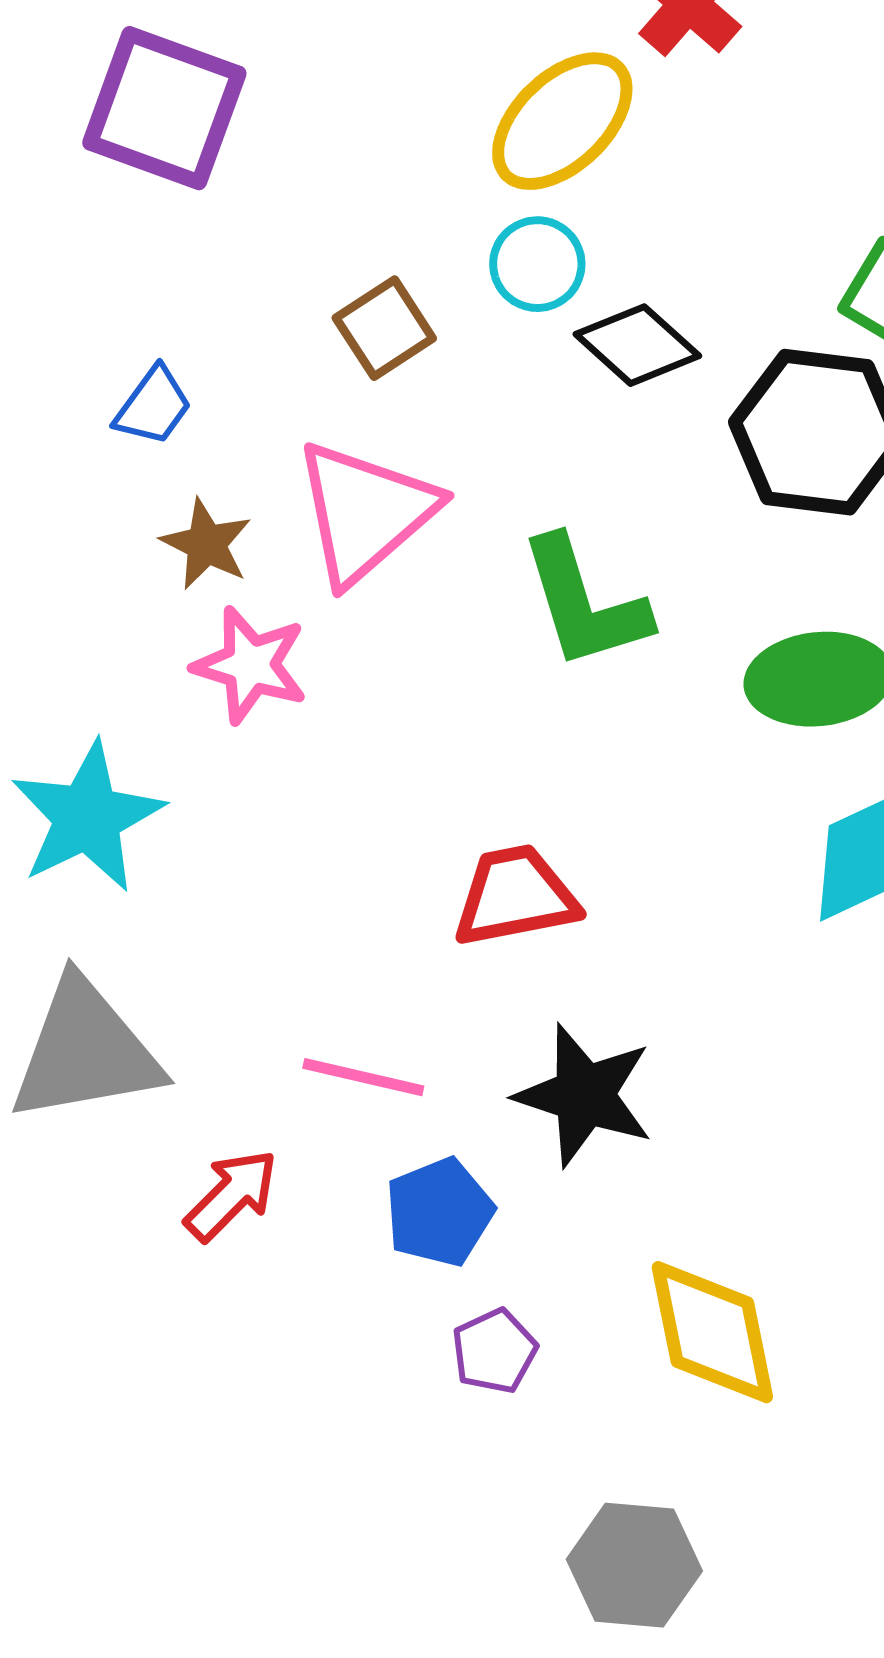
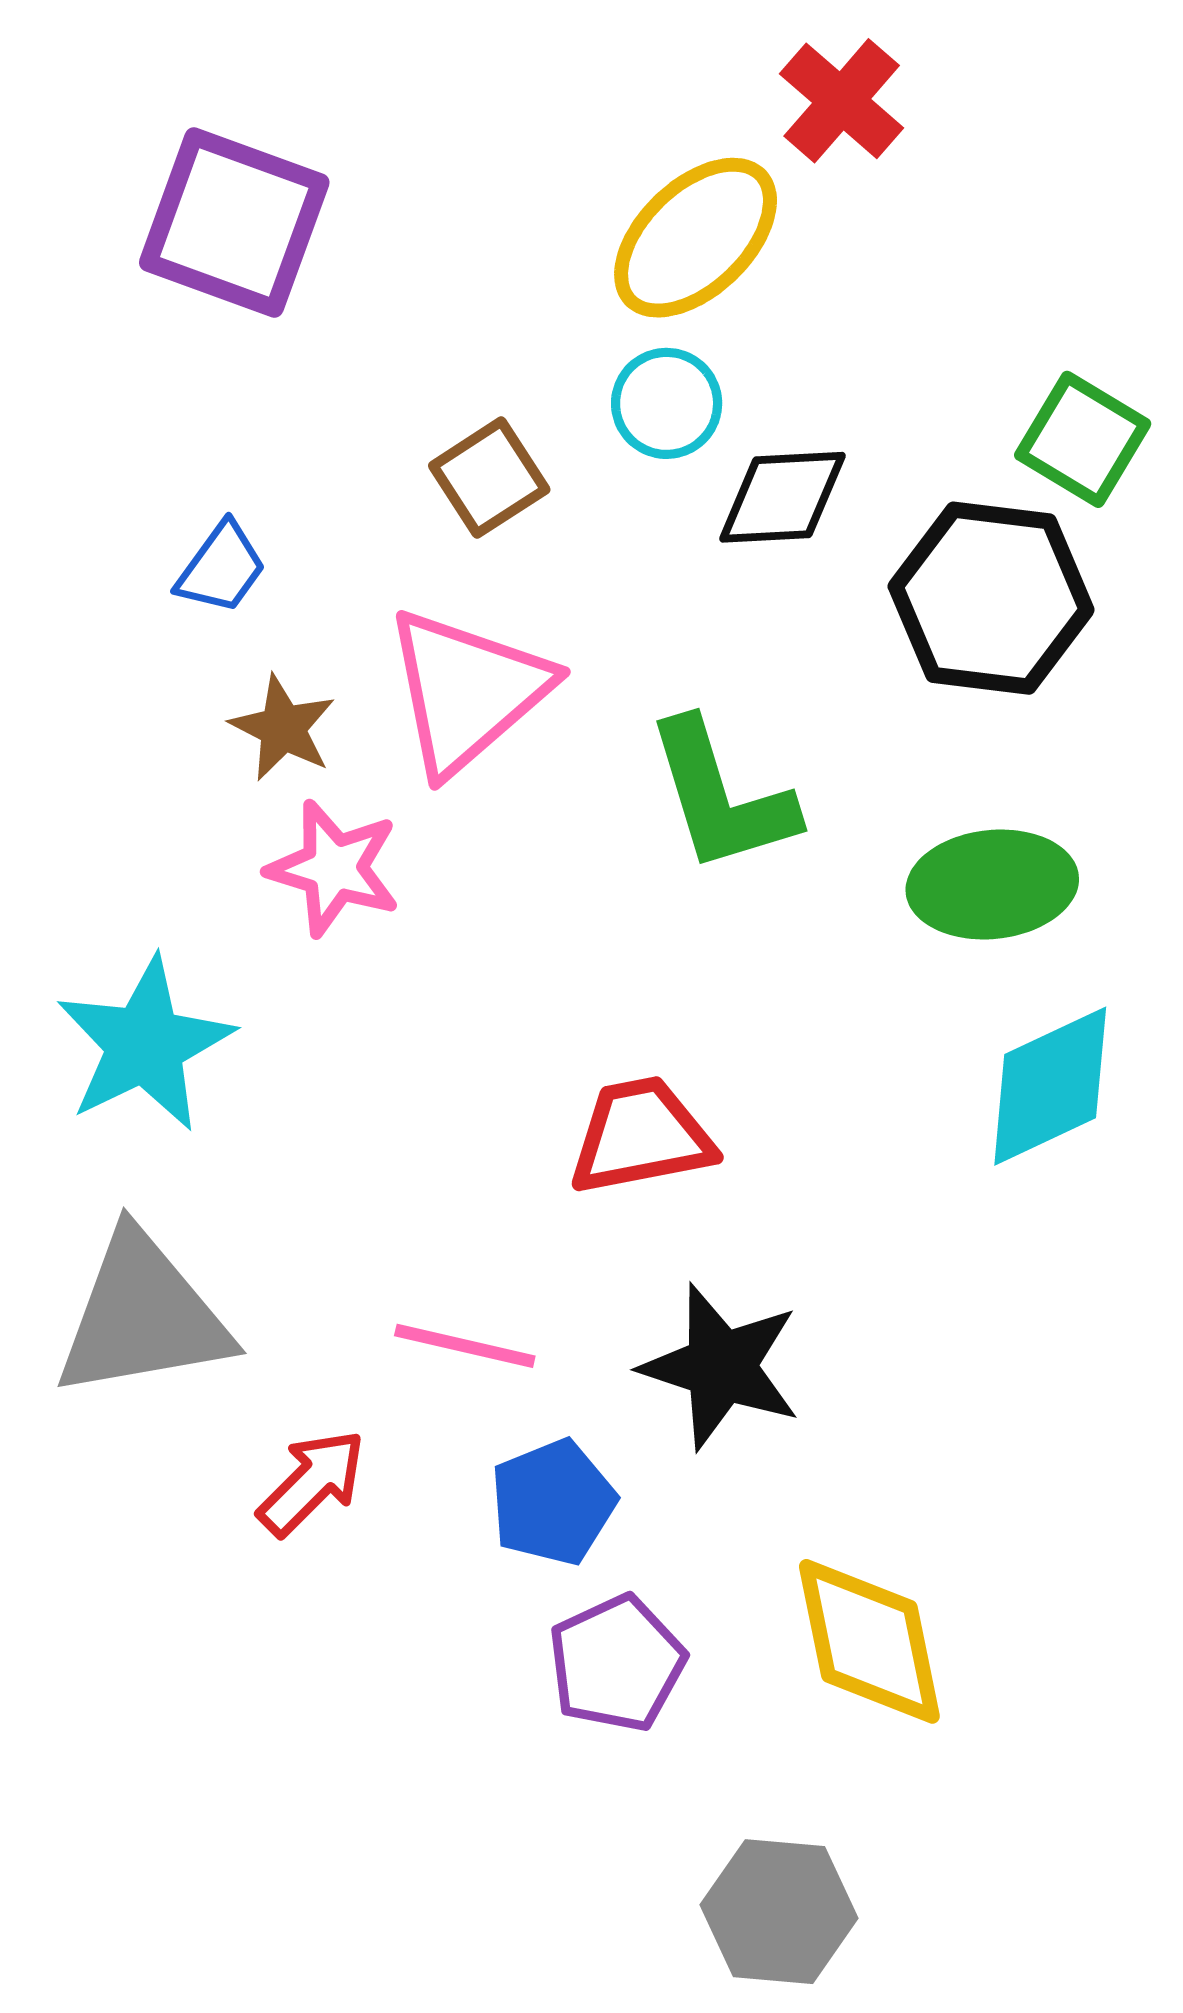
black diamond: (637, 345) -> (782, 497), turned -45
purple pentagon: (494, 1351) -> (617, 1663), size x1.4

